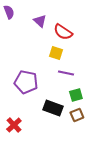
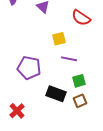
red semicircle: (63, 32) -> (81, 18), moved
yellow square: (56, 53) -> (59, 39), turned -32

